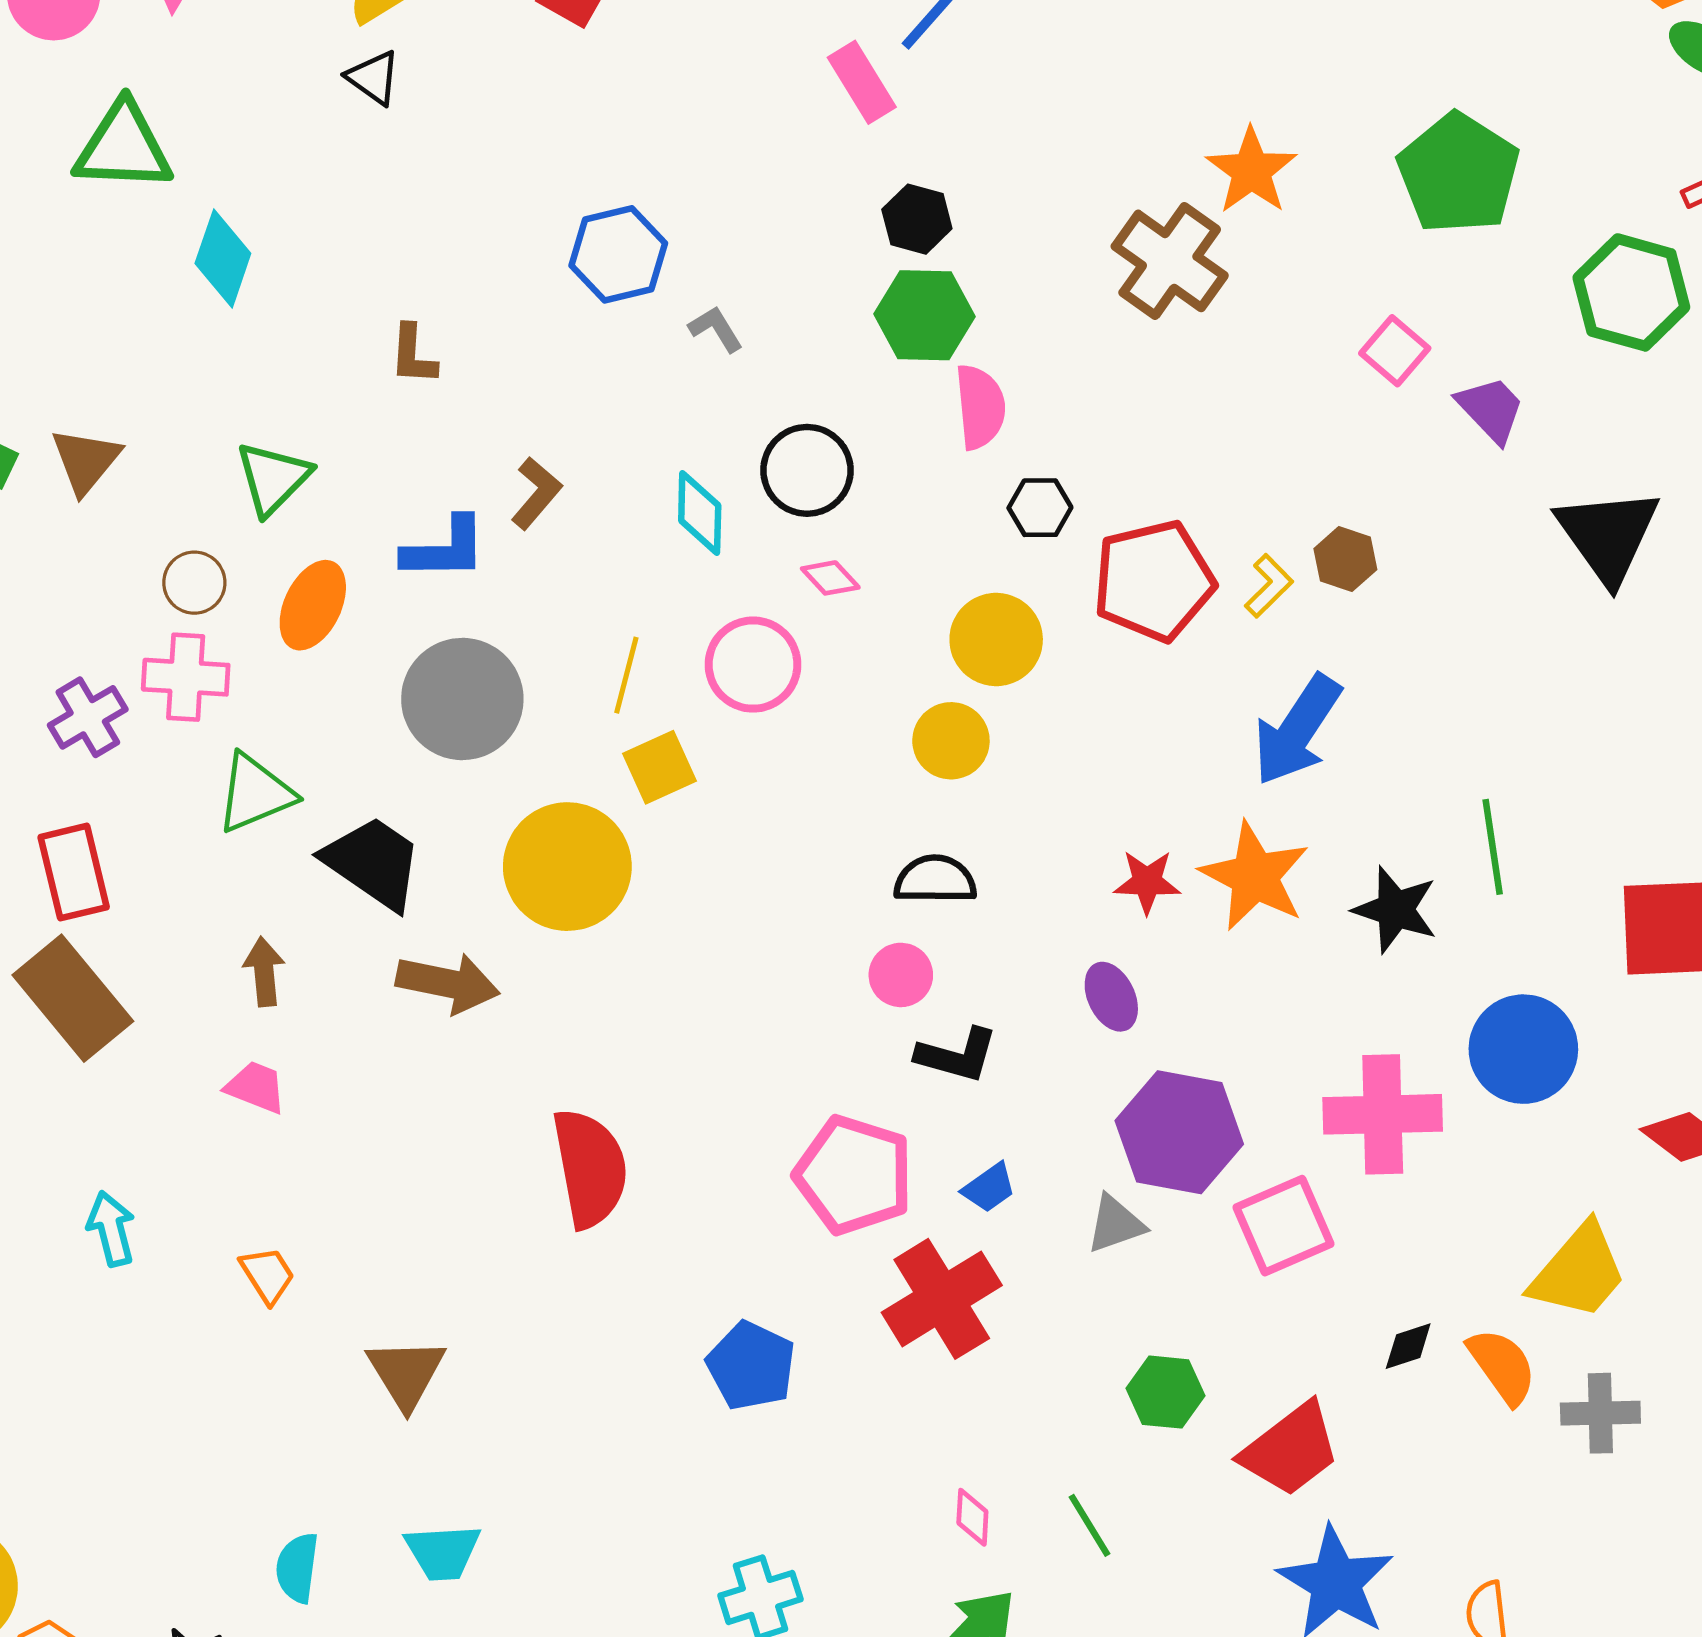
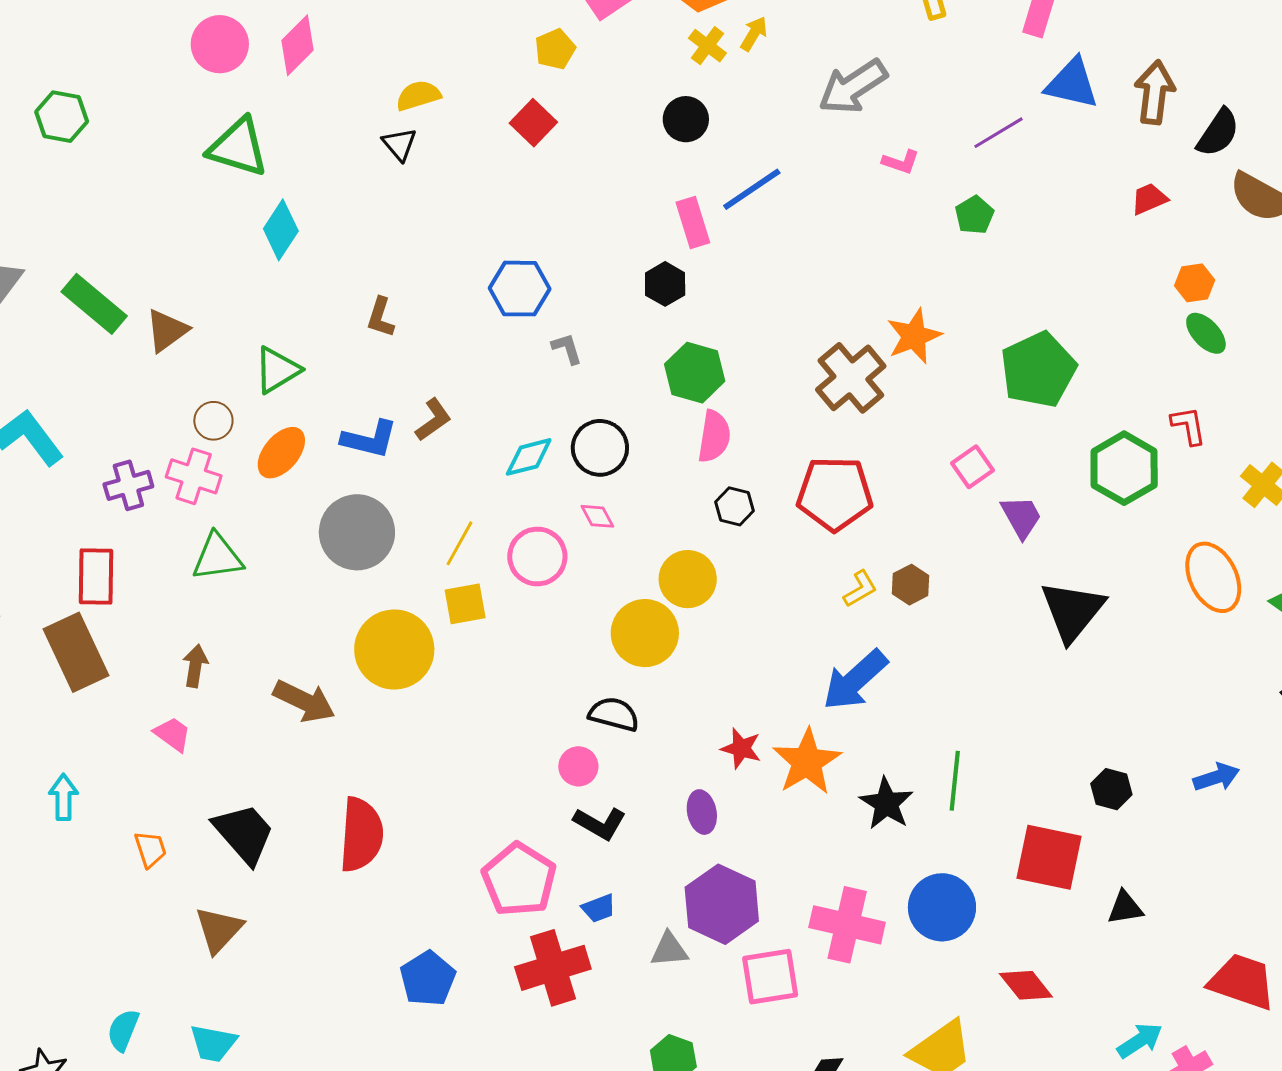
black hexagon: (917, 219) -> (665, 284), moved
cyan diamond: (700, 513) -> (529, 457), turned 60
red pentagon: (1154, 581) -> (835, 494), moved
yellow circle: (951, 741) -> (645, 633), size x1.4
black trapezoid: (373, 863) -> (244, 833), moved

